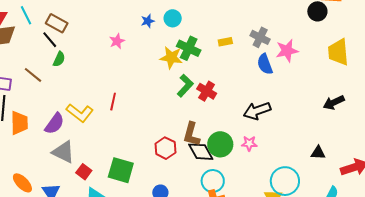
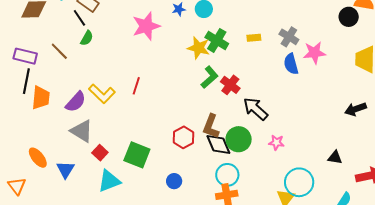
pink star: (117, 41) -> (146, 26), size x1.8
black arrow: (257, 111) -> (256, 109), moved, turned 56
pink star: (249, 143) -> (276, 142), moved

